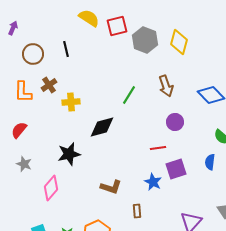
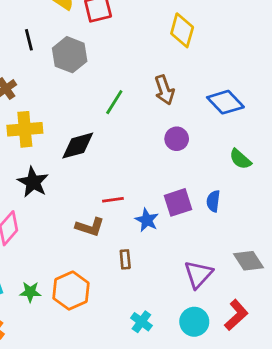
gray hexagon: (145, 40) -> (70, 55), moved
yellow cross: (71, 102) -> (25, 129), moved, size x1.4
red line: (158, 148) -> (113, 200), moved
black star: (69, 154) -> (33, 182), turned -30
blue semicircle: (210, 162) -> (213, 201), moved

